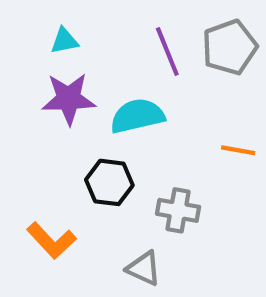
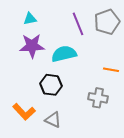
gray cross: (178, 210) -> (98, 98), moved
gray triangle: (144, 268) -> (53, 120), moved

